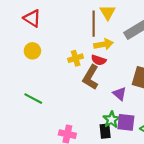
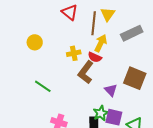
red triangle: (32, 18) -> (70, 12), moved
yellow arrow: (103, 44) -> (101, 43), turned -60
green line: (33, 99) -> (43, 86), moved

